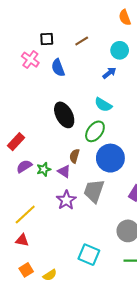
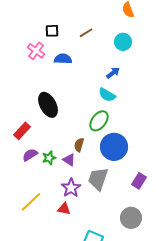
blue semicircle: (58, 68) -> (63, 59), turned 114
blue arrow: (109, 73) -> (113, 73), moved
black ellipse: (64, 115) -> (48, 105), moved
red triangle: (22, 240) -> (64, 209), moved

